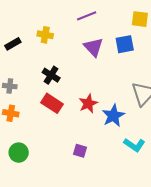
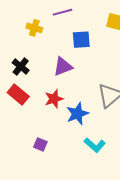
yellow cross: (45, 35) -> (34, 28), moved
blue square: (125, 44) -> (81, 40), moved
purple triangle: (93, 47) -> (63, 67), moved, turned 45

